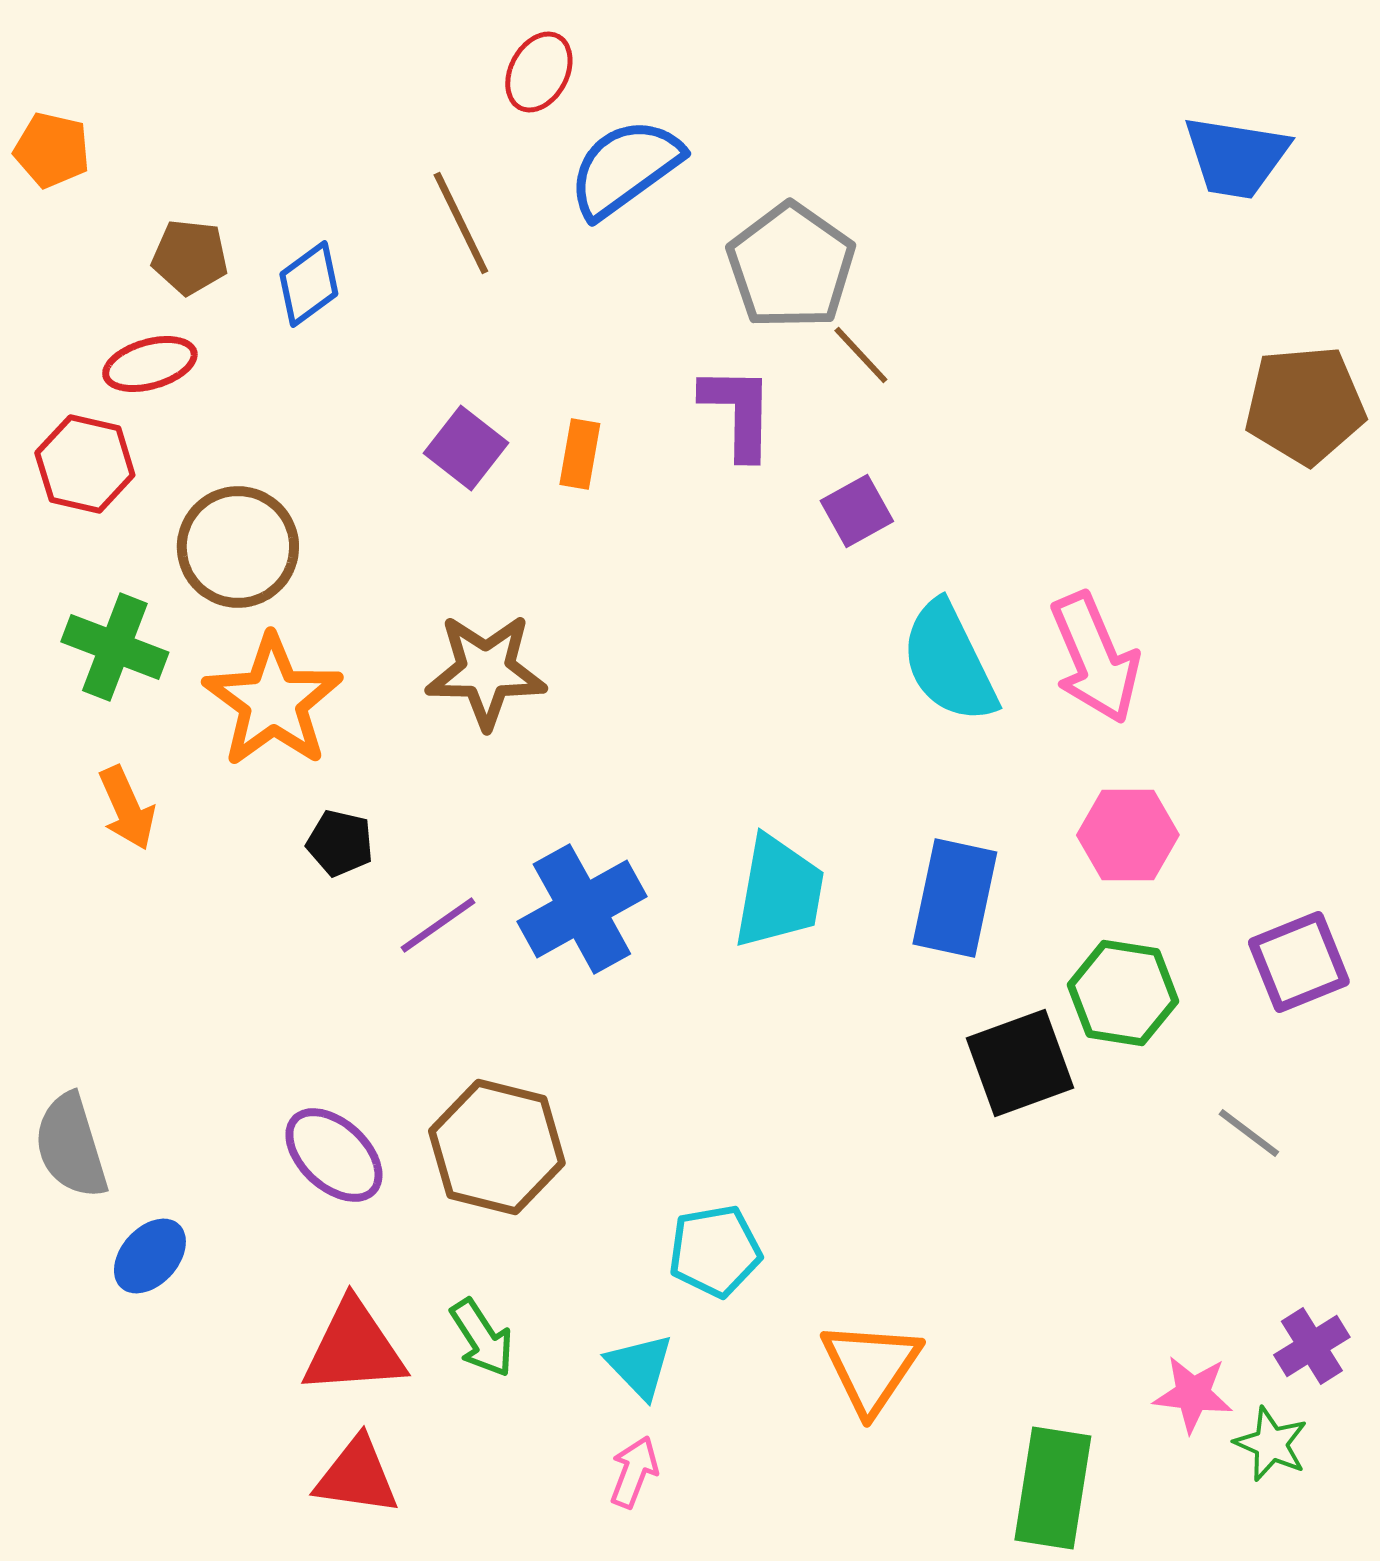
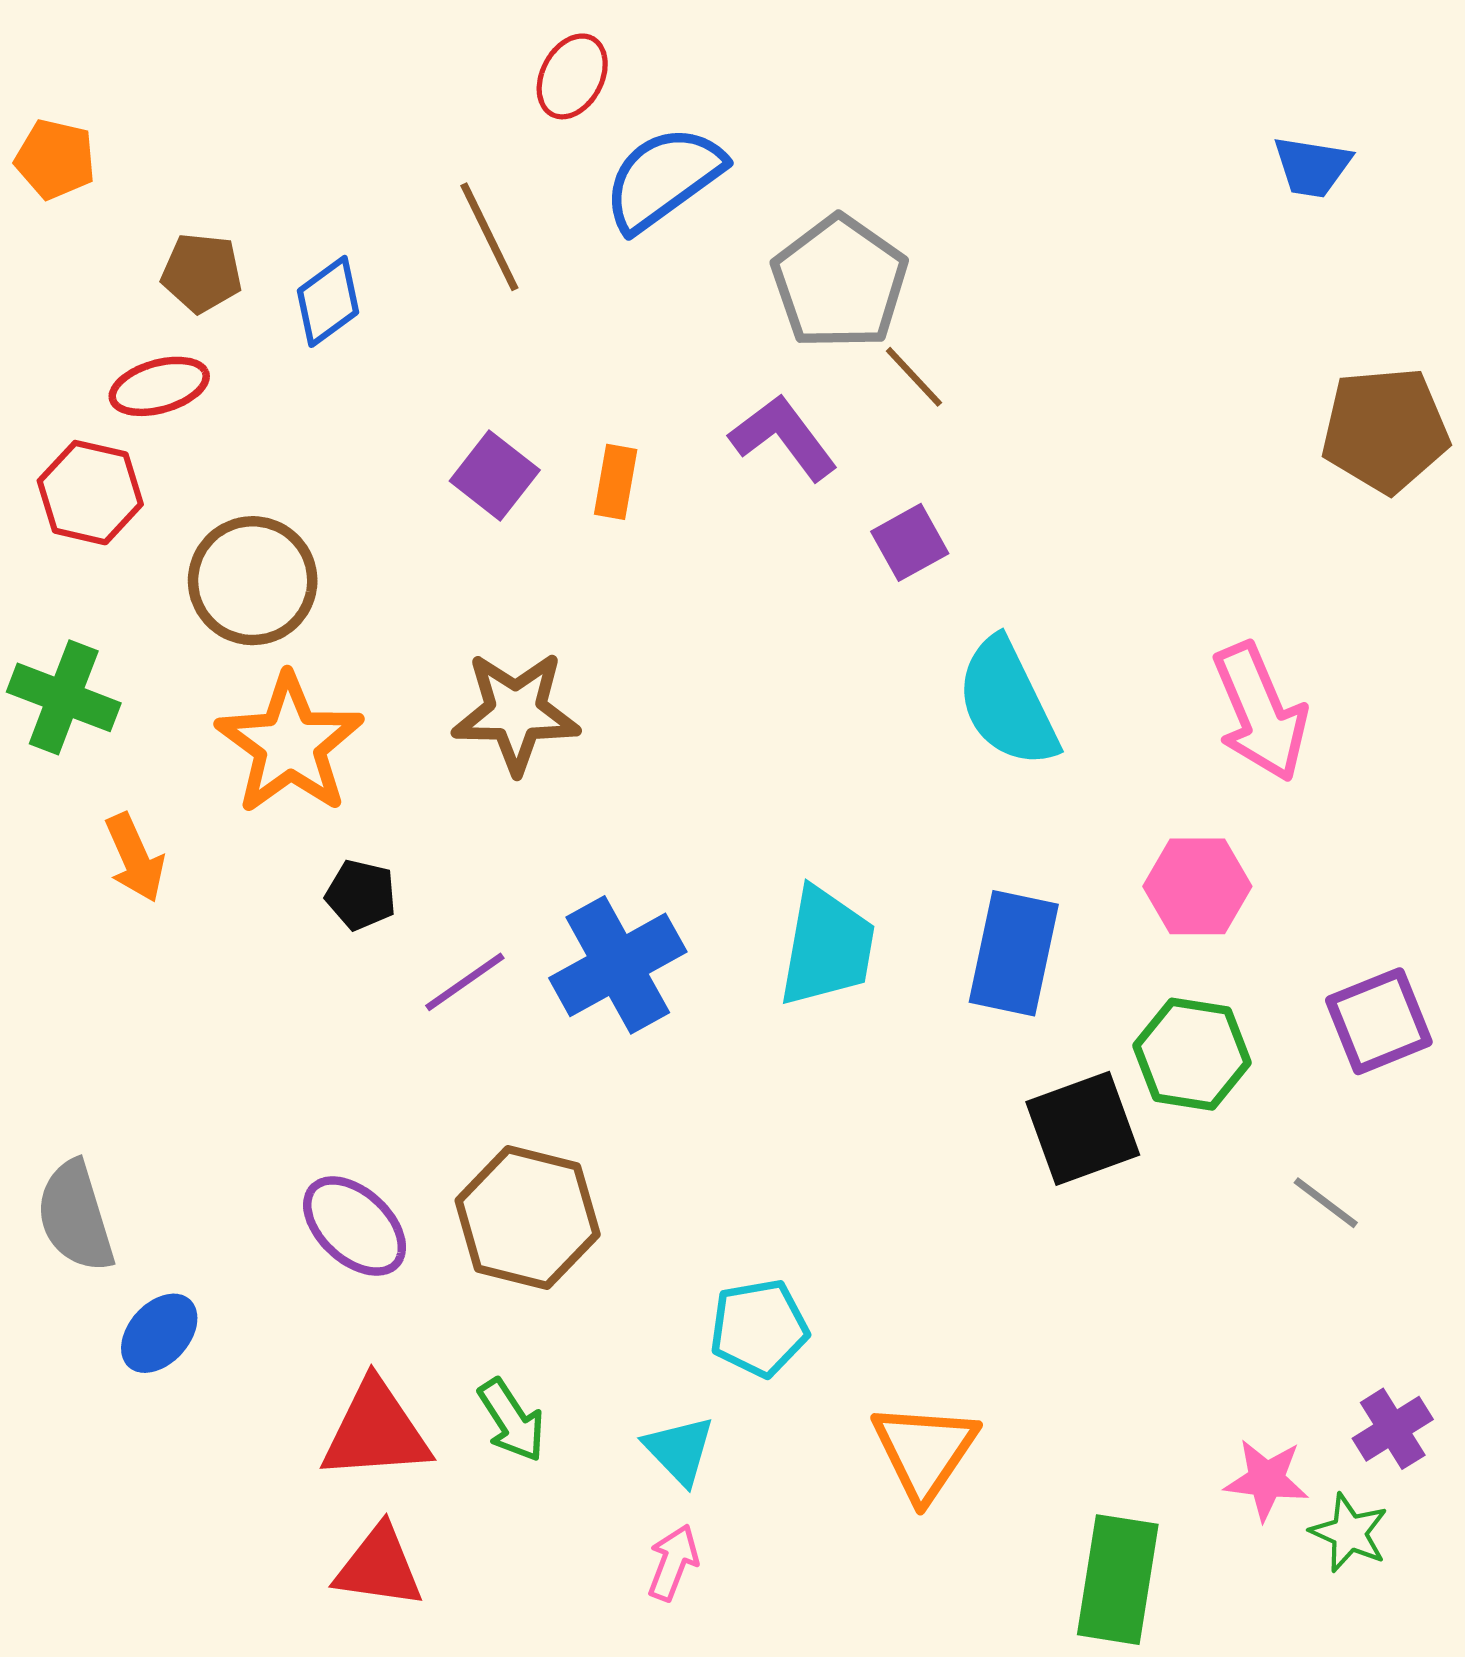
blue trapezoid: (1236, 157) -> (1312, 167), size x0.7
purple L-shape: (738, 412) -> (783, 437), turned -38
green cross: (115, 647) -> (64, 697), moved
pink arrow: (1095, 658) -> (1260, 712), moved

